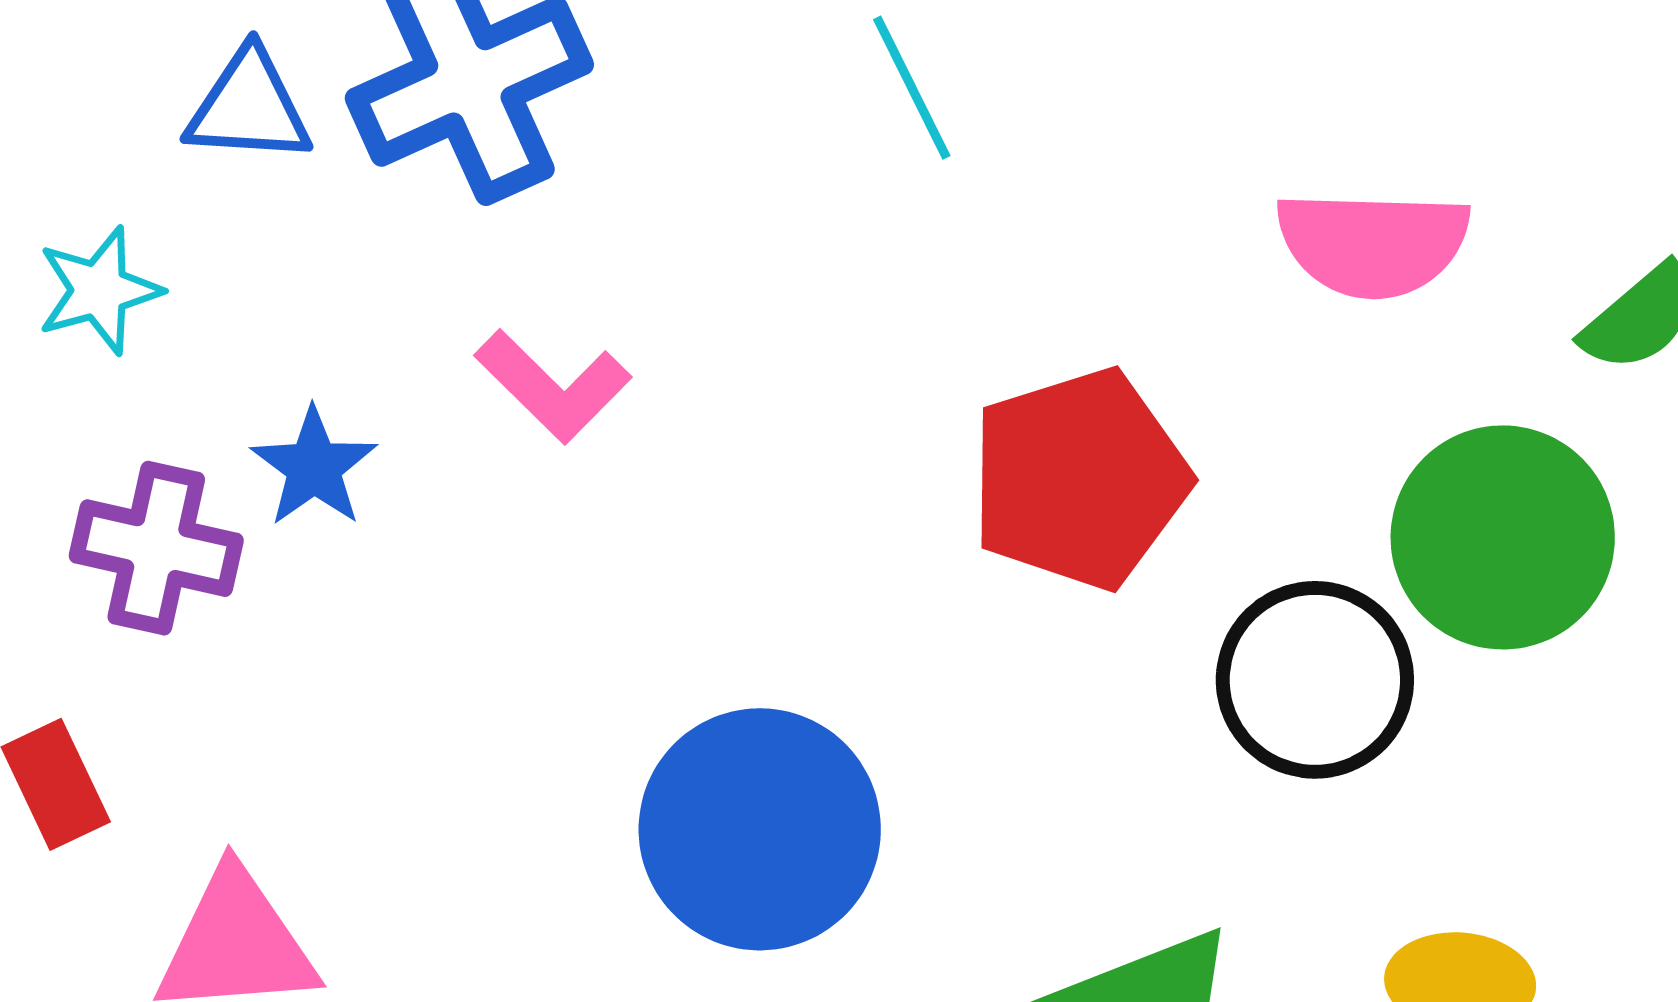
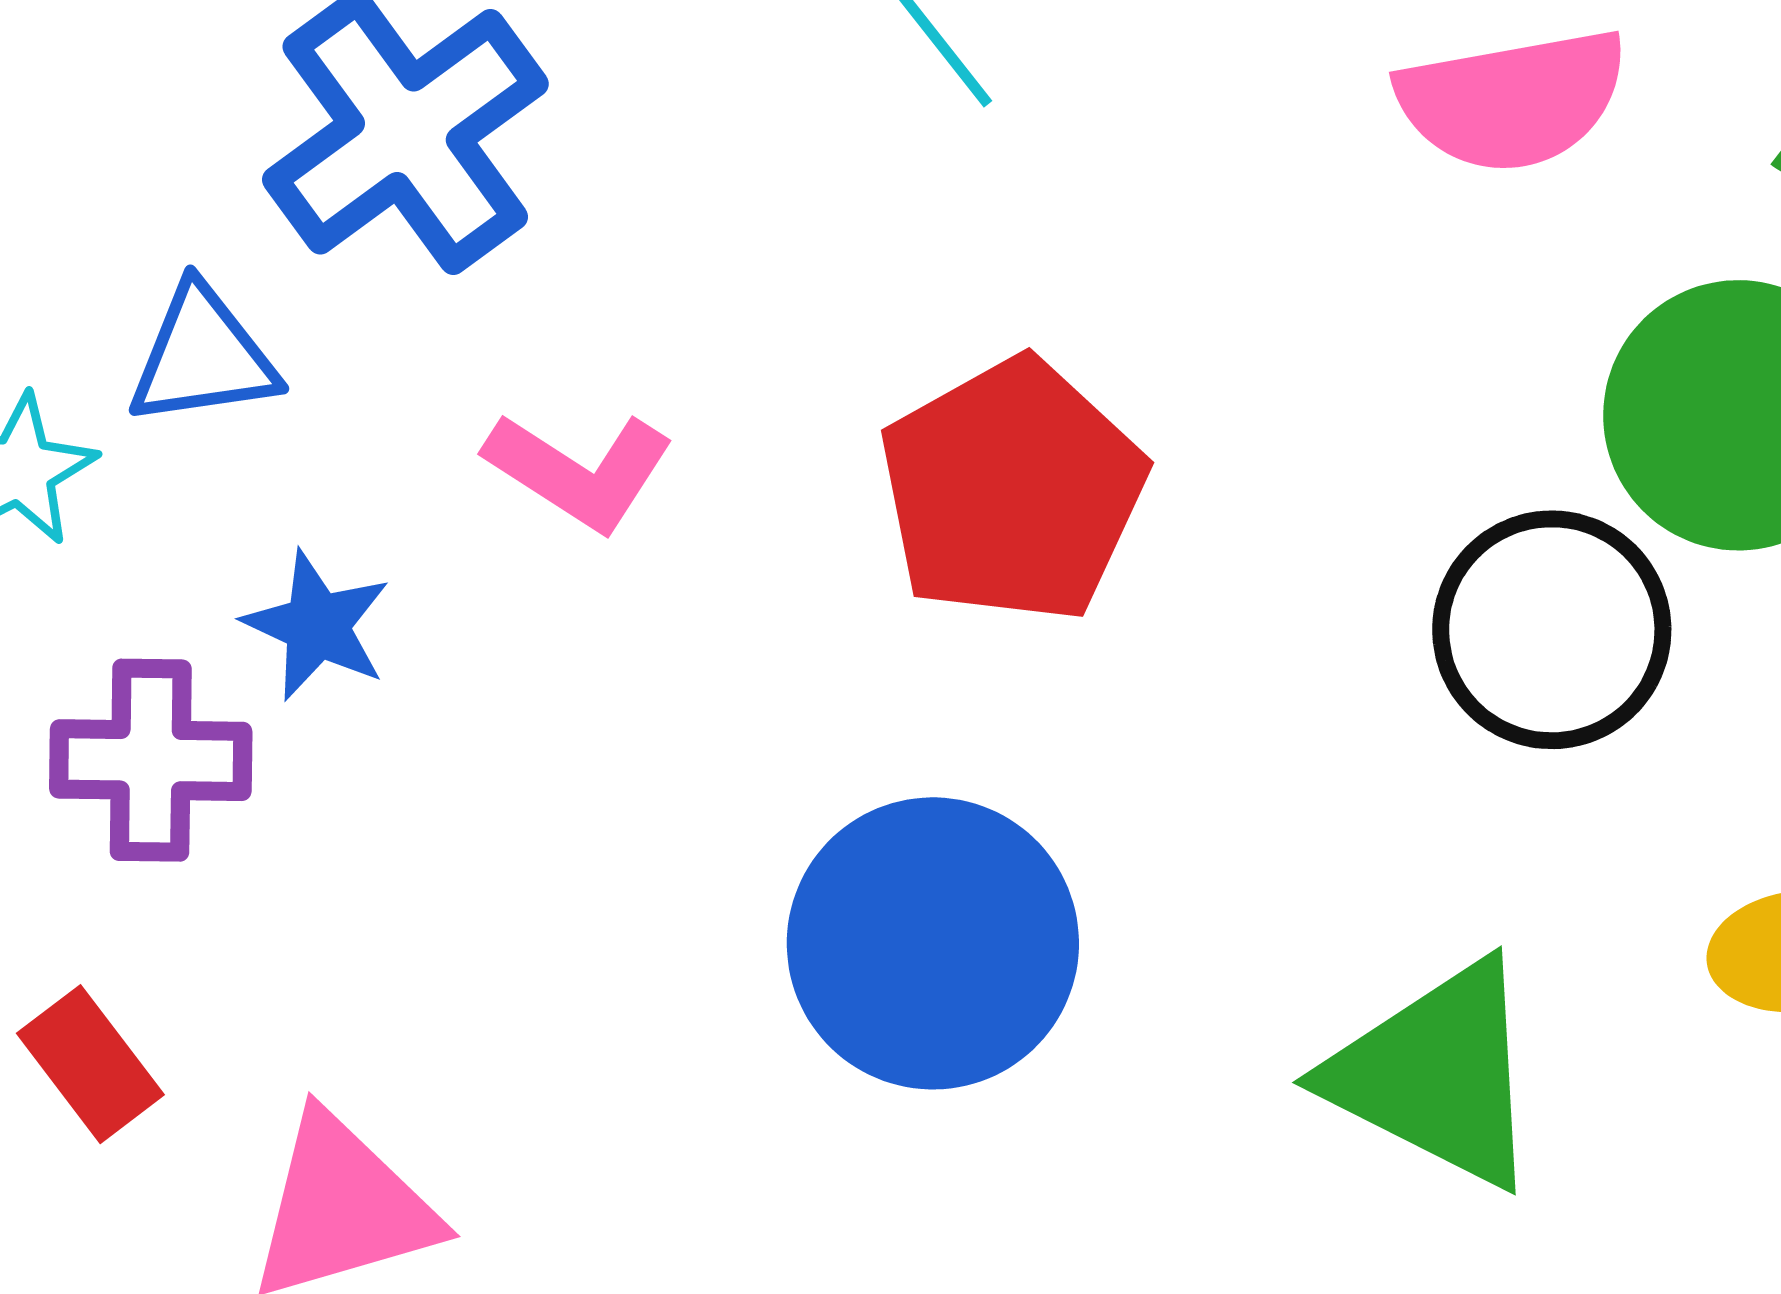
blue triangle: (249, 107) -> (203, 356), moved
red pentagon: (1079, 479) -> (1012, 491), moved

